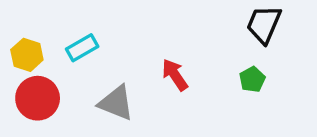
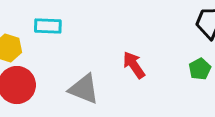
cyan rectangle: (82, 48) -> (48, 26), moved, turned 32

